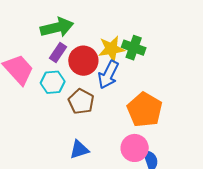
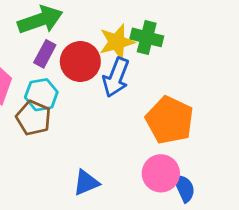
brown pentagon: (81, 102) -> (33, 118), moved

